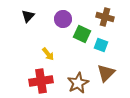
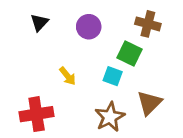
green square: (82, 34) -> (130, 53), moved
cyan square: (101, 45) -> (113, 76), moved
red cross: (41, 81) -> (37, 114), moved

